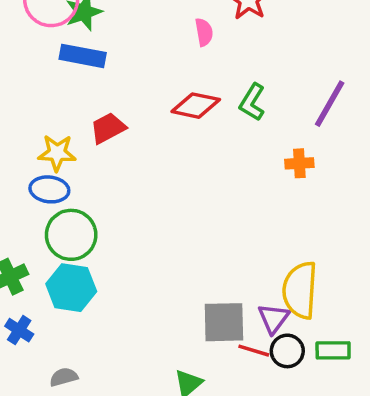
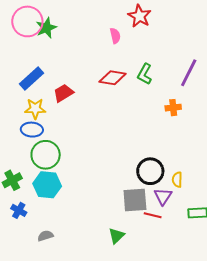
blue rectangle: (83, 56) -> (32, 79), moved, turned -50
yellow semicircle: (300, 290) -> (177, 180), size x0.5
black circle: (287, 351) -> (150, 171), moved, size x1.4

